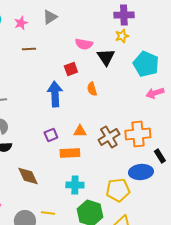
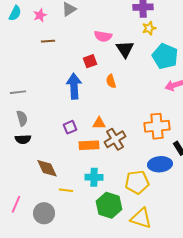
yellow star: (122, 36) -> (149, 28), moved
brown cross: (109, 137) -> (115, 139), moved
yellow line: (48, 213) -> (66, 190), moved

